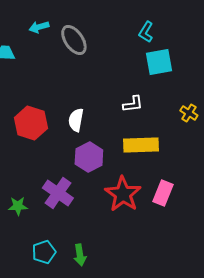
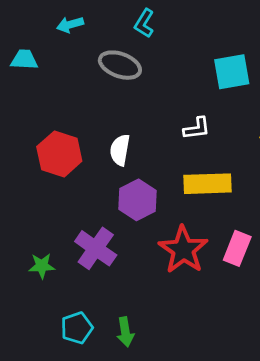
cyan L-shape: (146, 32) -> (144, 23), moved
gray ellipse: (74, 40) -> (120, 65), moved, turned -36

